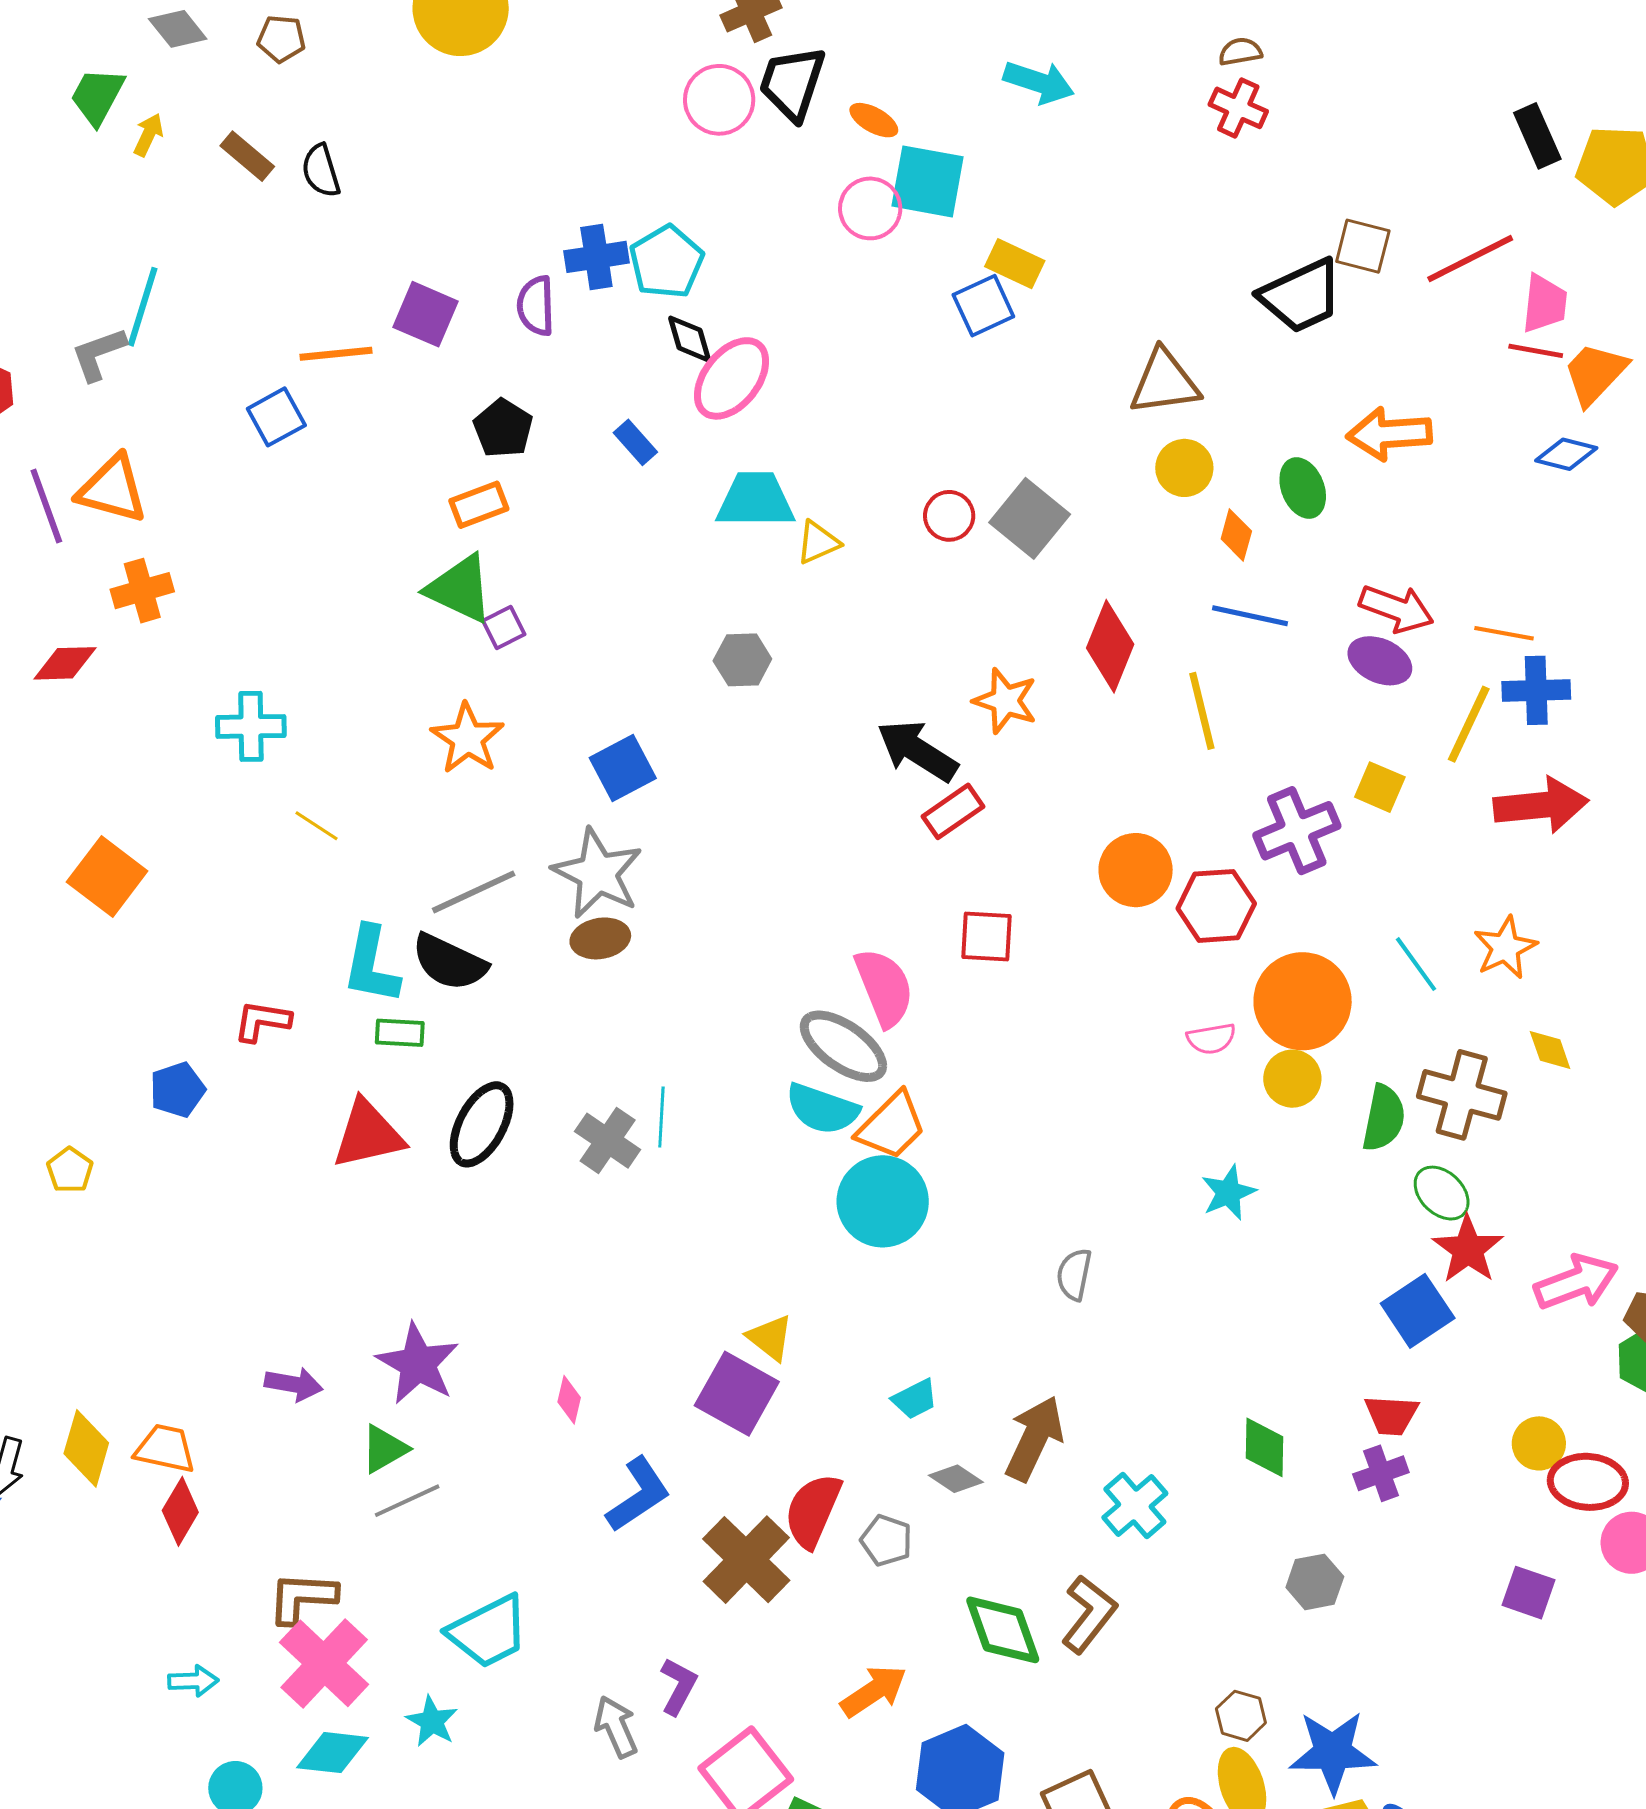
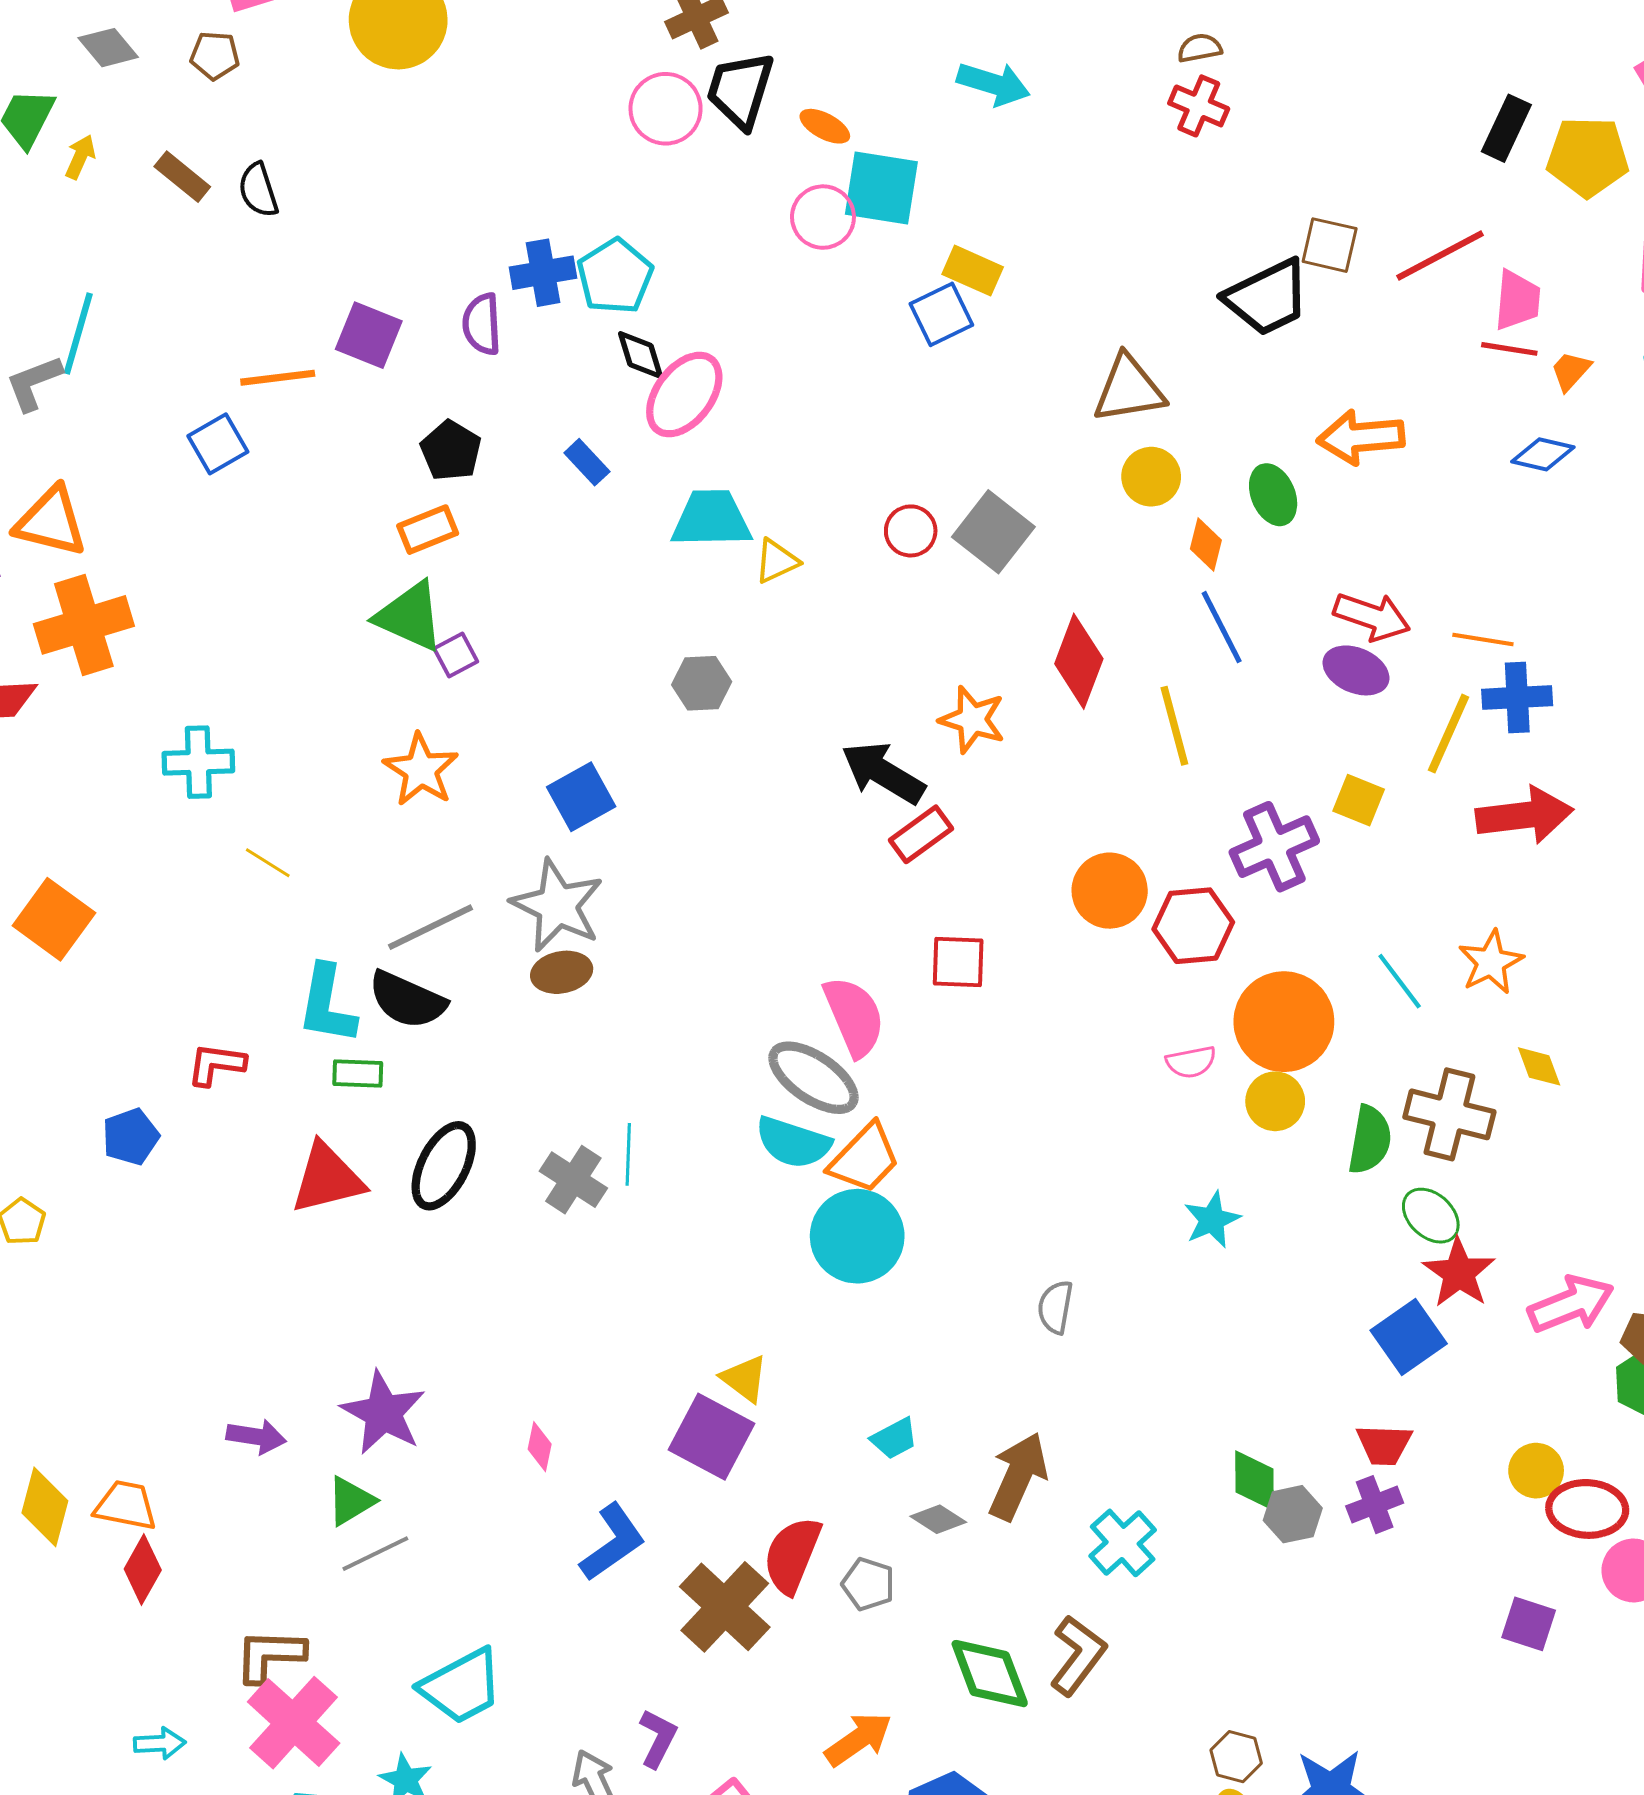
black rectangle: (1537, 136) -> (1506, 128), turned 50
orange trapezoid: (1595, 374) -> (1571, 371), size x0.6
orange cross: (142, 591) -> (84, 625), size x1.5
blue line: (1250, 616) -> (1222, 627), turned 52
gray hexagon: (1315, 1582) -> (1293, 1514), moved

